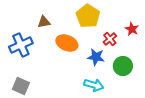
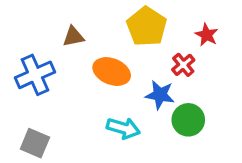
red star: (132, 29) -> (207, 35), moved
green circle: (123, 66) -> (188, 120), moved
cyan arrow: (94, 85) -> (123, 128), moved

